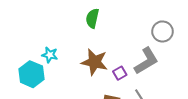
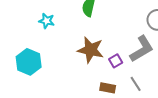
cyan star: (50, 55) -> (47, 21), moved

